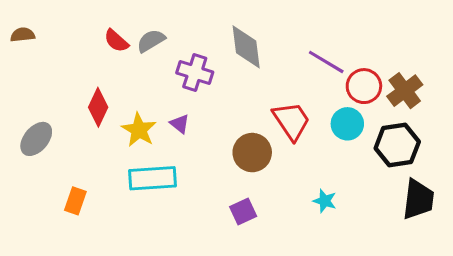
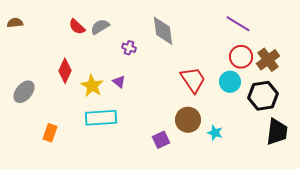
purple line: (326, 62) -> (238, 24), moved
purple cross: (195, 72) -> (129, 48), size x0.6
brown circle: (252, 153) -> (188, 120), moved

